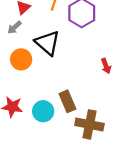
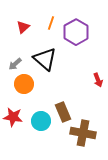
gray arrow: (14, 27) -> (15, 64), moved
orange circle: (21, 59) -> (24, 84), moved

